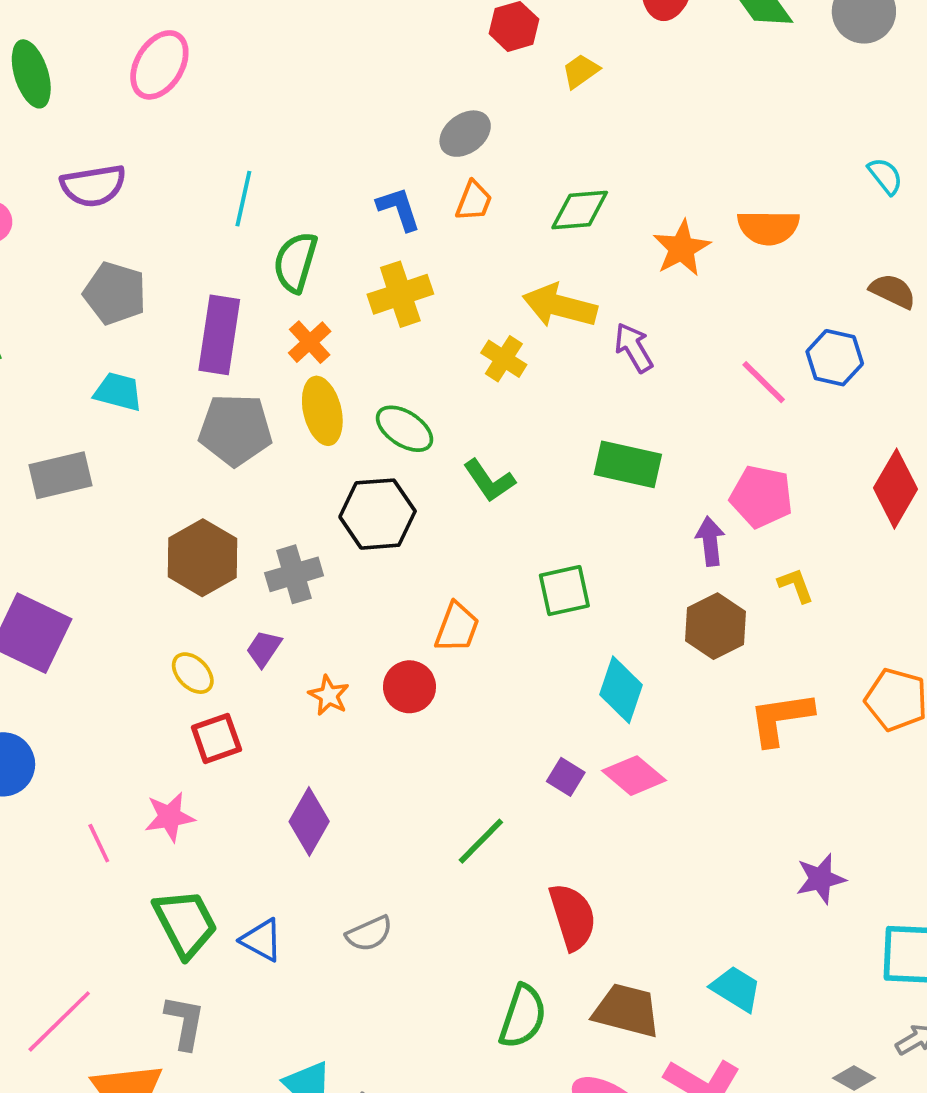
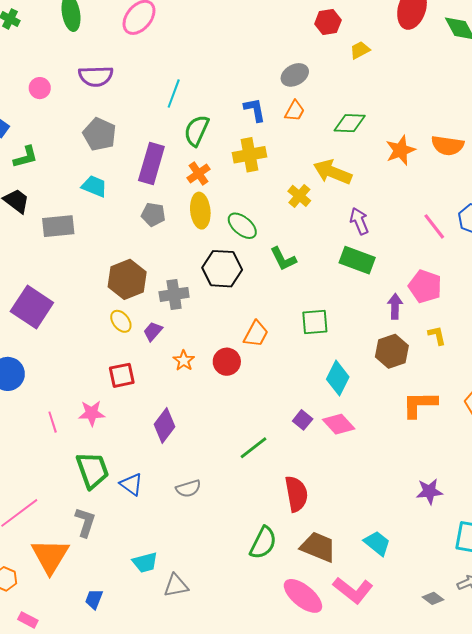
purple arrow: (634, 348) -> (359, 221), moved
gray pentagon: (235, 430) -> (153, 214), size x0.6
yellow ellipse: (193, 673) -> (121, 321), moved

